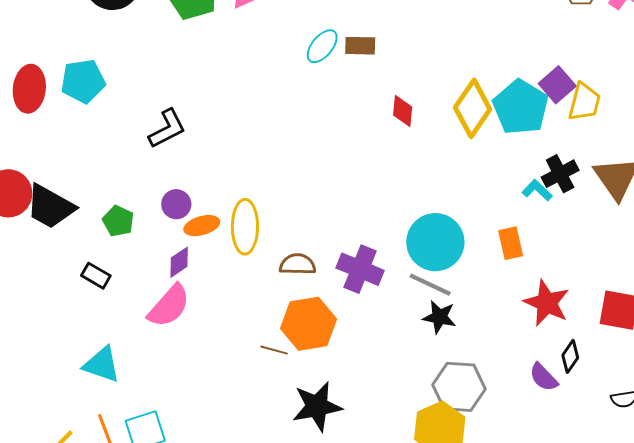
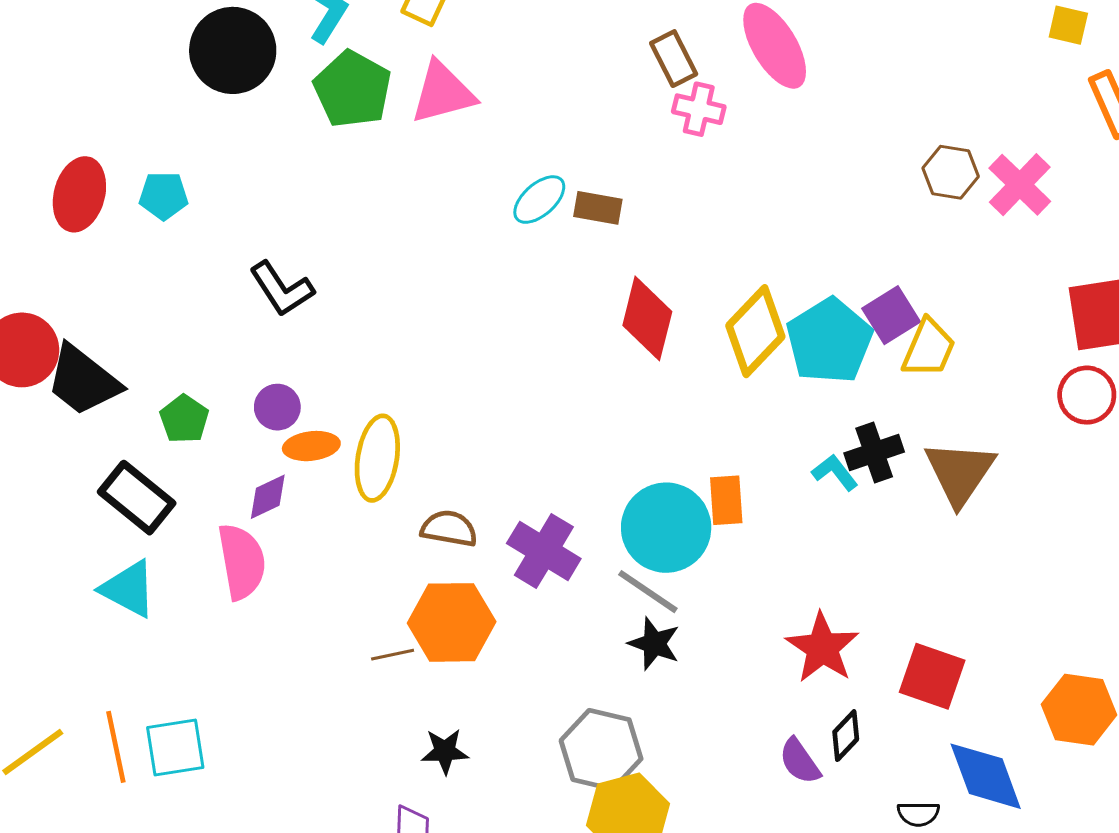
cyan pentagon: (83, 81) -> (164, 196), size x0.7
red diamond: (403, 111) -> (647, 318), size x1.6
black L-shape: (167, 129) -> (282, 289), turned 75
orange rectangle: (511, 243) -> (726, 500), moved
black rectangle: (96, 276) -> (137, 498), size x1.6
pink semicircle: (169, 306) -> (242, 562), turned -60
brown line: (274, 350) -> (393, 655), turned -36
cyan triangle: (102, 365) -> (128, 589), moved
gray hexagon: (459, 387) -> (601, 750), moved
black star: (317, 406) -> (445, 751), size x0.6

